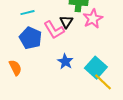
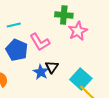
black triangle: (66, 22) -> (52, 67), moved
blue star: (65, 61) -> (41, 72), moved

